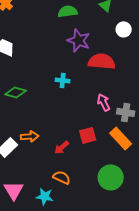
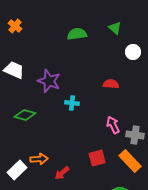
purple star: (79, 40) -> (49, 81), moved
red semicircle: (102, 61) -> (111, 84), size x0.6
red arrow: (62, 147) -> (62, 173), moved

